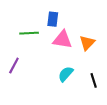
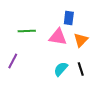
blue rectangle: (53, 19) -> (69, 18), moved
black line: (94, 80) -> (81, 69), moved

